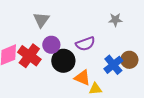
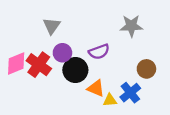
gray star: (115, 20) -> (131, 26), size x1.5
blue cross: (113, 65) -> (130, 93), moved

